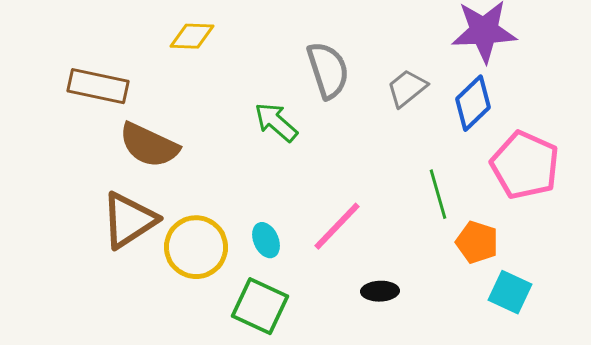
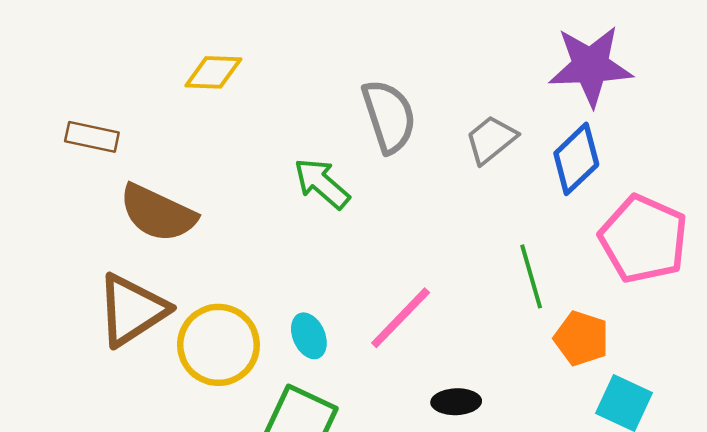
brown rectangle: (98, 86) -> (92, 137), size x0.7

